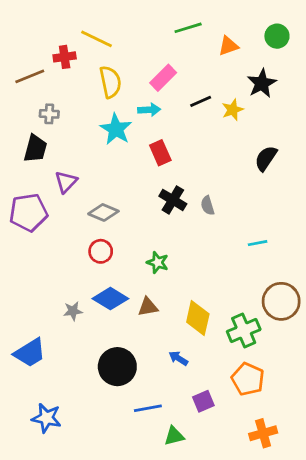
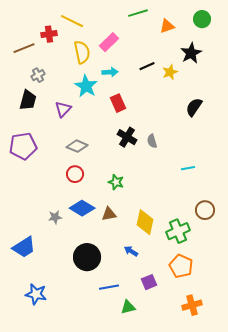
pink rectangle: (163, 78) -> (109, 42), moved
gray cross: (49, 114) -> (38, 75), turned -32
purple triangle: (66, 182) -> (63, 109), moved
brown circle: (281, 301) -> (205, 210), size x0.7

